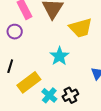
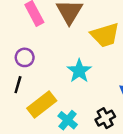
purple circle: (15, 32) -> (25, 57), moved
black cross: (70, 95) -> (105, 118), moved

